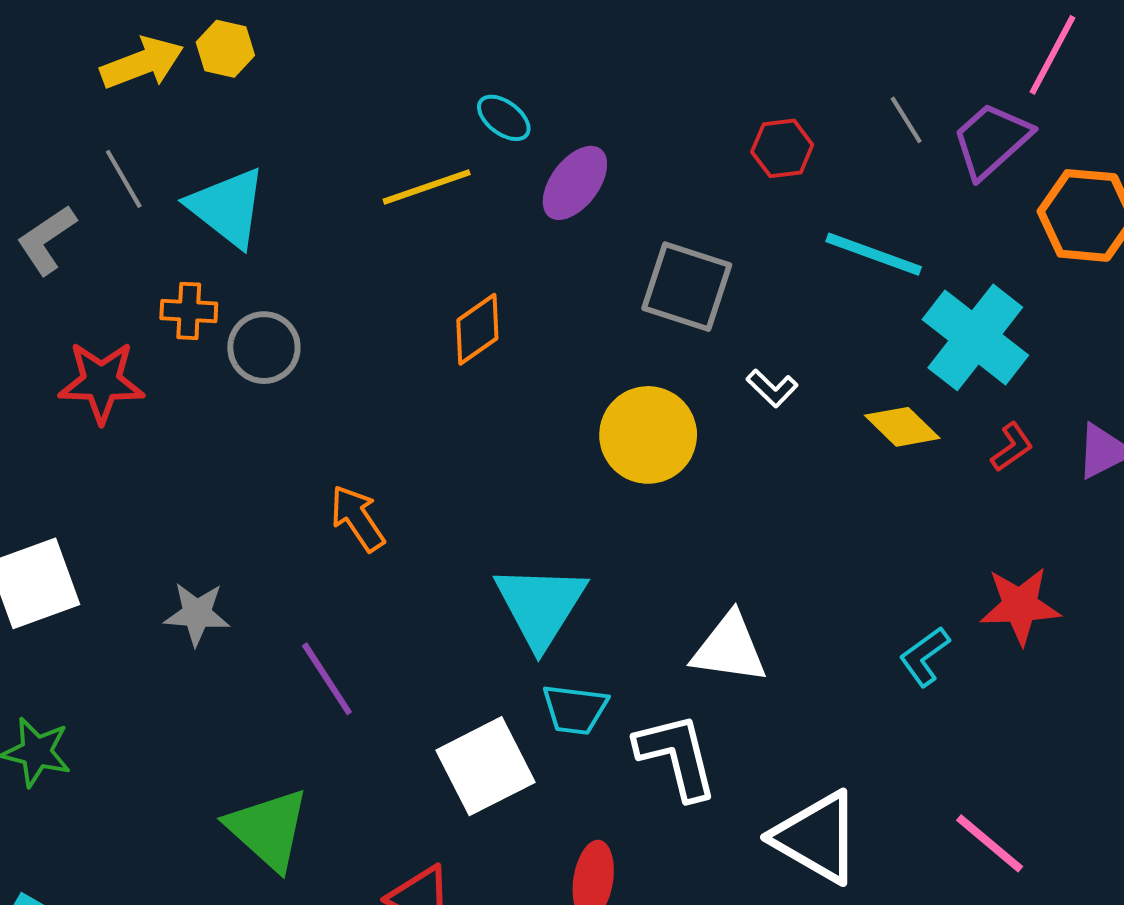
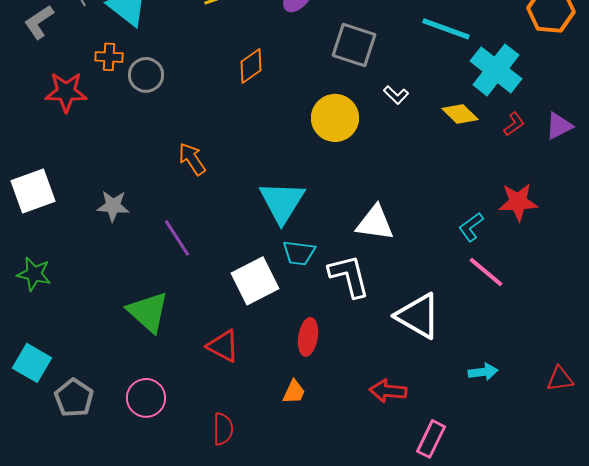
pink line: (990, 843) -> (486, 272), moved

